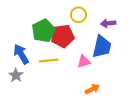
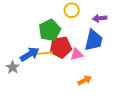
green pentagon: (43, 31) -> (50, 30), moved
red pentagon: (63, 36) -> (61, 47), moved
blue arrow: (21, 54) -> (30, 54), moved, turned 90

